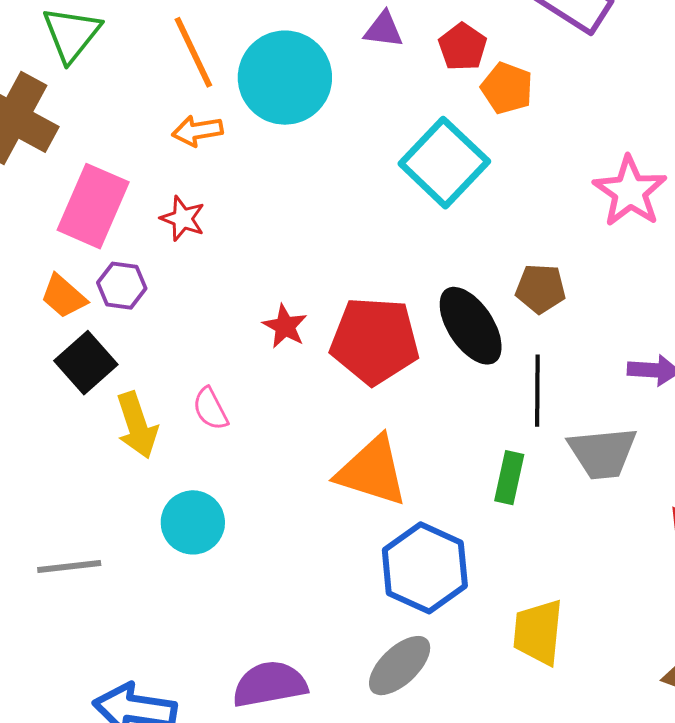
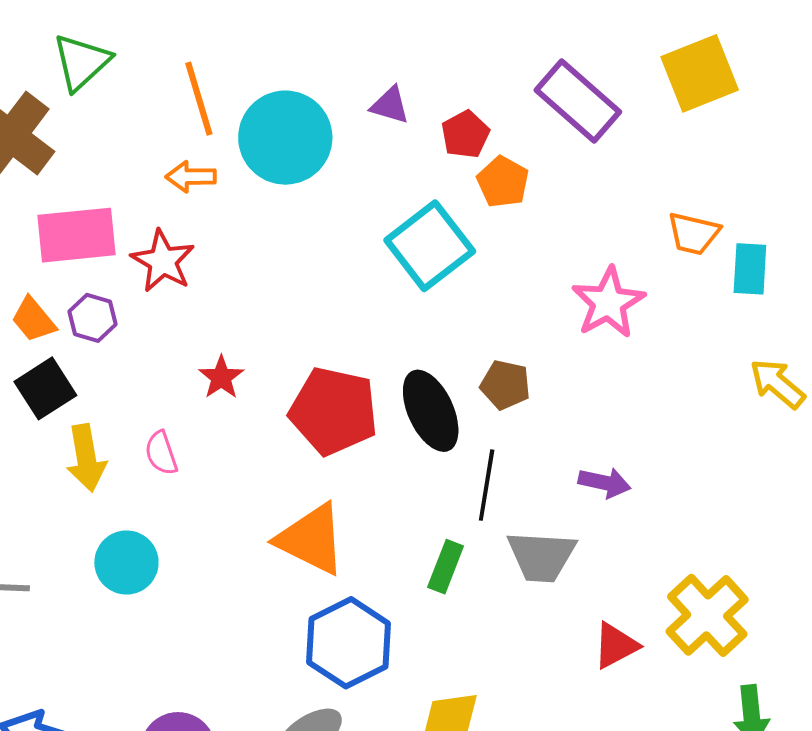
pink rectangle: (93, 206) -> (76, 235), turned 52
red star: (183, 219) -> (163, 261), size x1.4
red star: (285, 326) -> (221, 377), moved

